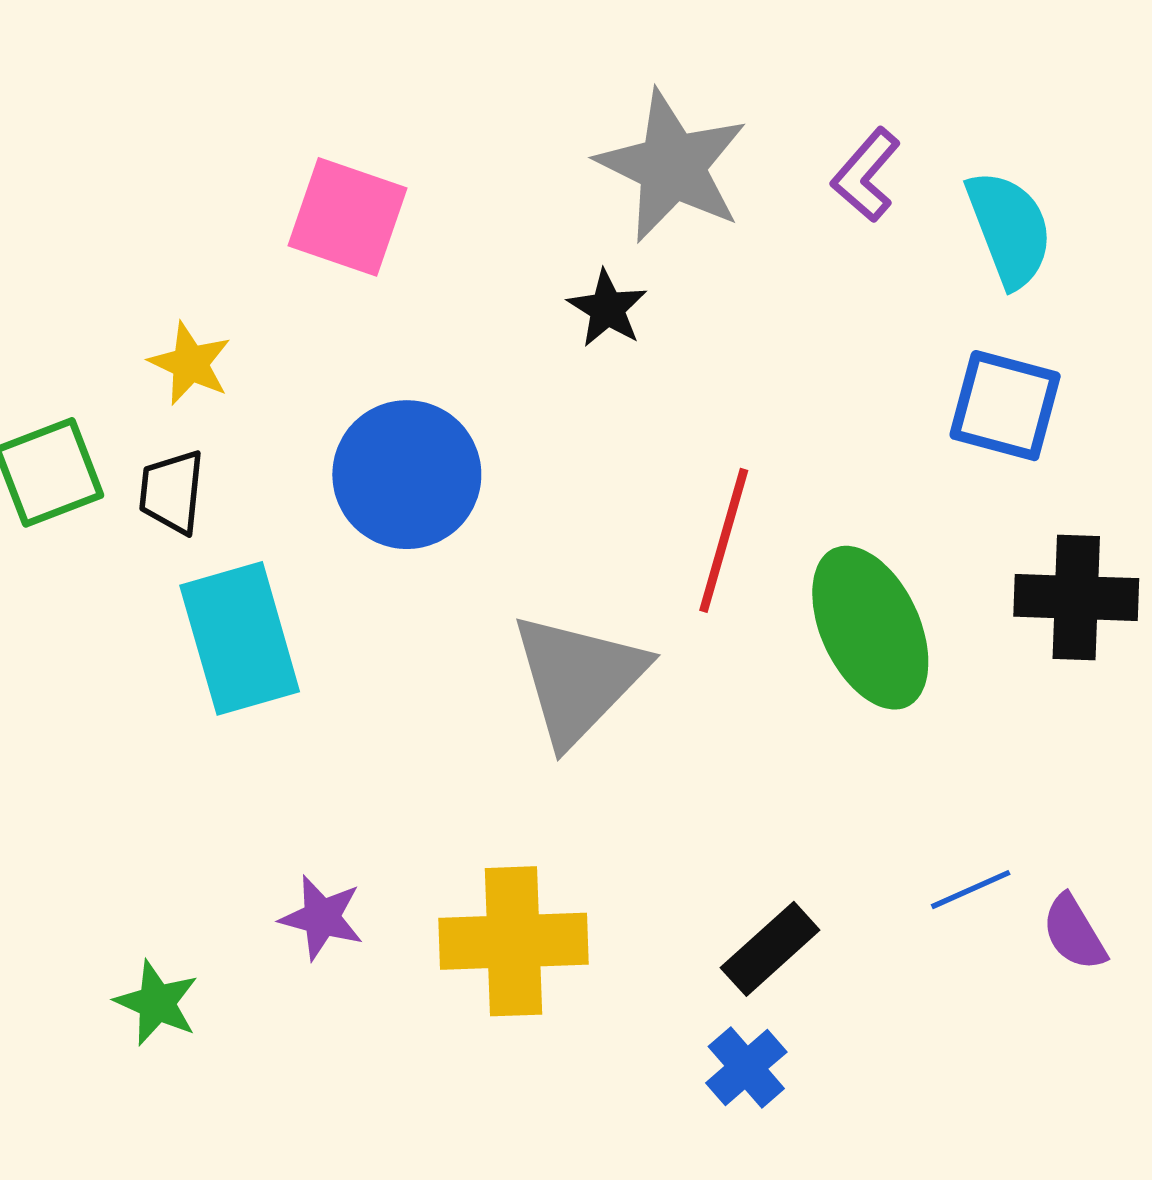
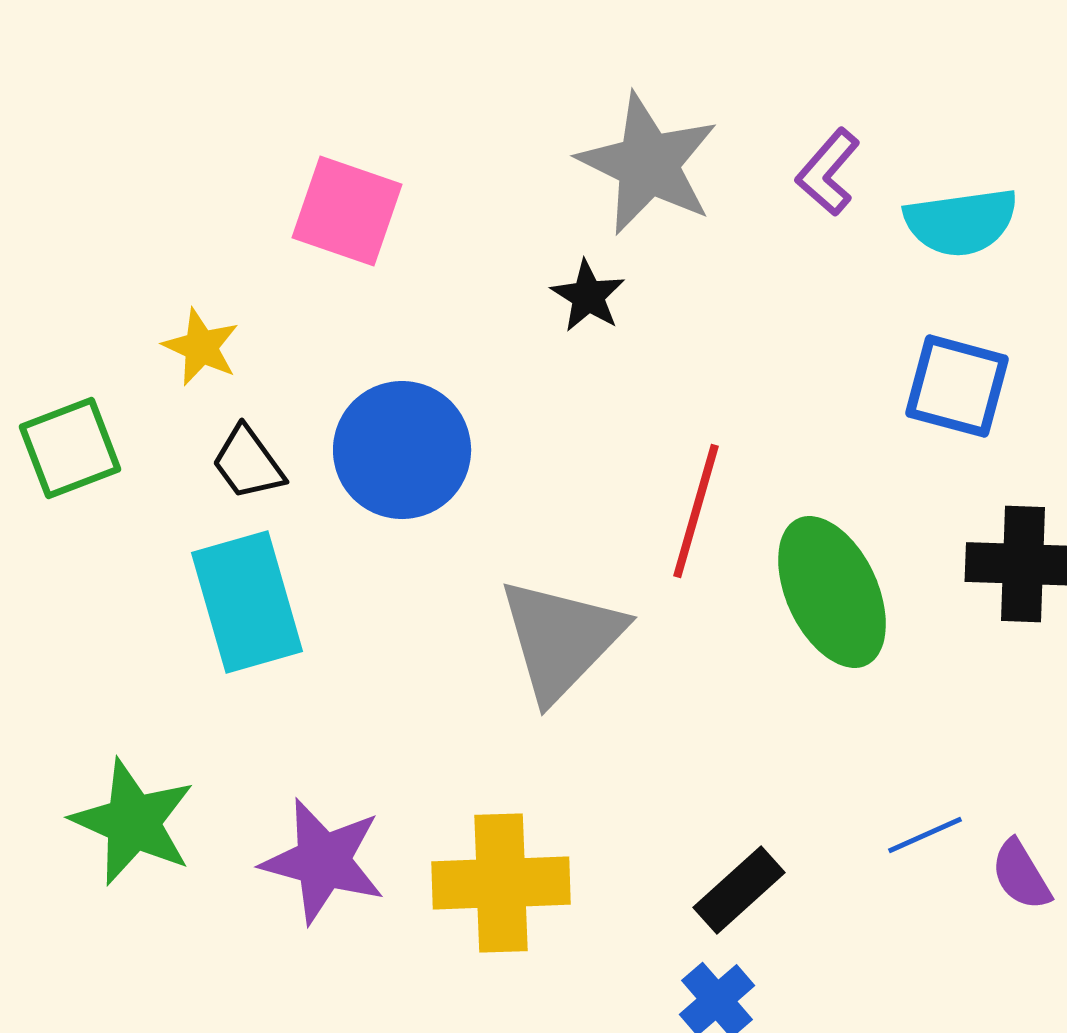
cyan semicircle: (1009, 229) -> (961, 222), turned 103
black trapezoid: (172, 492) -> (248, 463), moved, turned -42
purple star: (322, 918) -> (323, 861), size x1.6
green star: (157, 1003) -> (133, 822), moved, size x1.6

